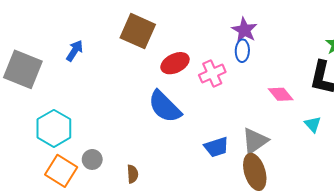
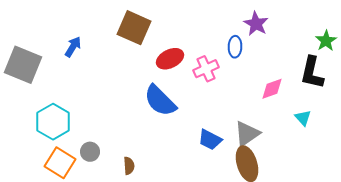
purple star: (244, 30) -> (256, 24), moved
pink diamond: (281, 94) -> (272, 89), turned -70
blue trapezoid: (216, 147) -> (210, 140), turned 45

